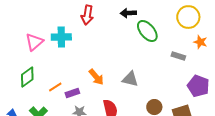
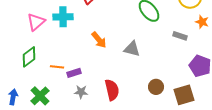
orange arrow: (96, 77) -> (99, 40), moved
gray triangle: (130, 79) -> (132, 49), moved
orange line: (55, 87) -> (57, 67), turned 40

